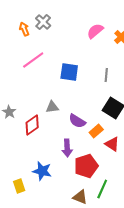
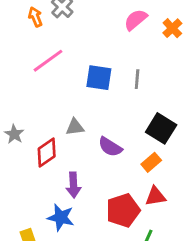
gray line: (106, 75) -> (137, 79), moved
orange rectangle: (96, 131) -> (151, 162), moved
red triangle: (112, 144) -> (155, 196), moved, turned -42
purple arrow: (67, 148) -> (73, 185), moved

